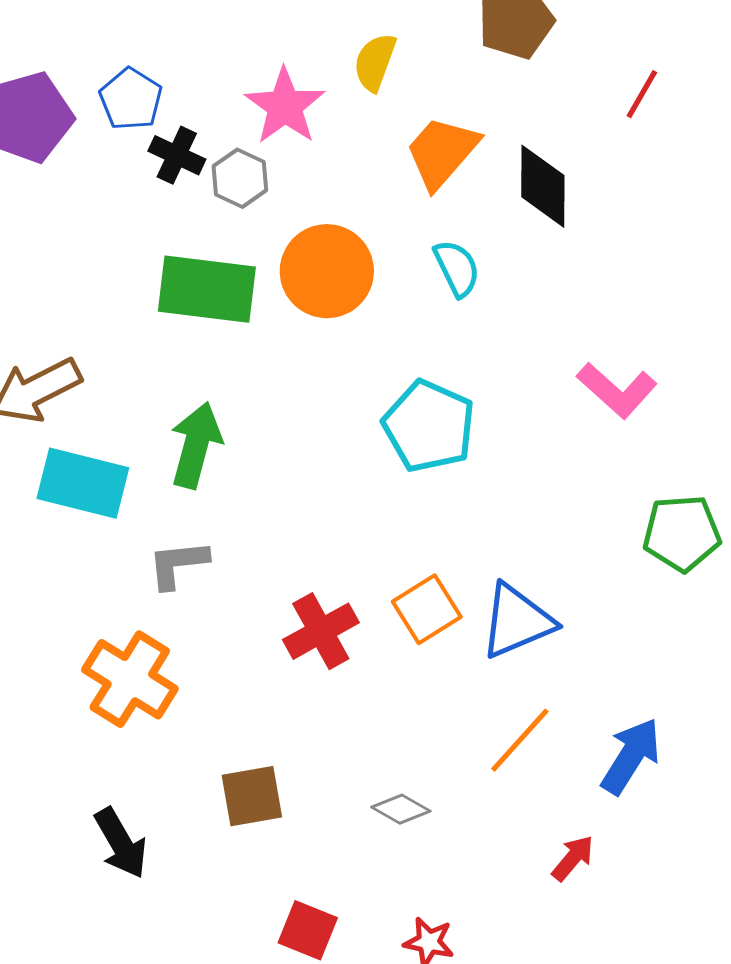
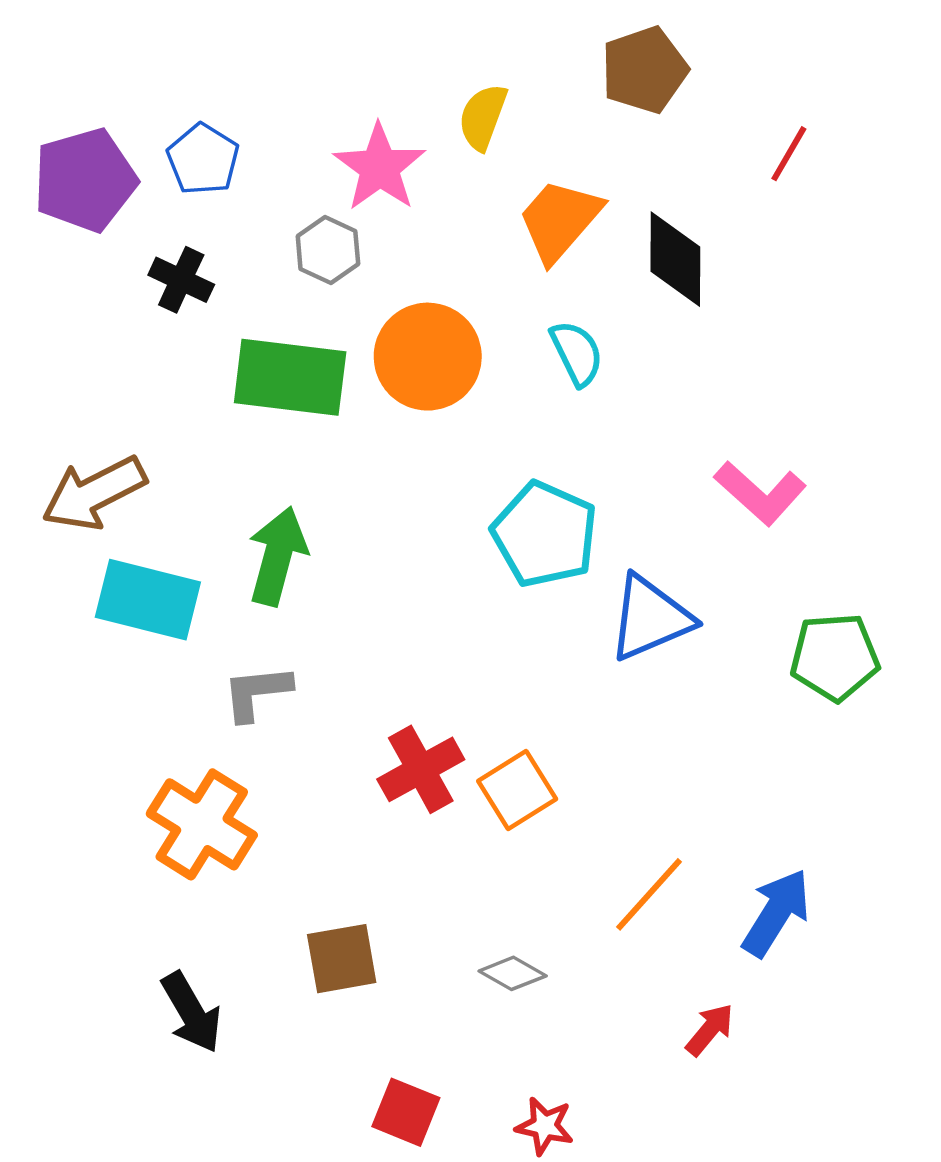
black cross: (177, 155) -> (181, 280), moved
orange square: (427, 609) -> (517, 790), moved
blue triangle: (517, 621) -> (650, 618), moved

